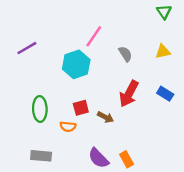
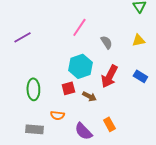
cyan hexagon: (76, 64) -> (80, 66), moved
orange semicircle: (68, 127) -> (57, 115), moved
orange rectangle: (127, 159) -> (109, 124), moved

